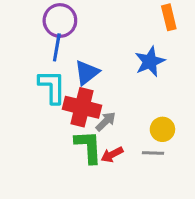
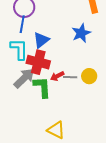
gray arrow: (106, 121) -> (24, 78), moved, size x1.6
gray line: (153, 153) -> (70, 77), moved
red arrow: (112, 155) -> (57, 76), moved

